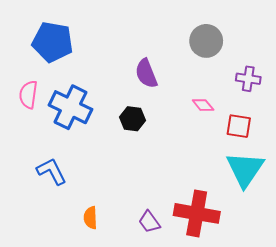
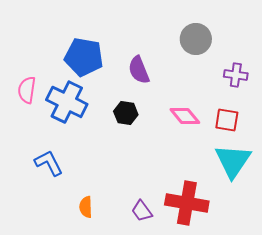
blue pentagon: (53, 42) -> (84, 57), moved
pink diamond: (203, 105) -> (185, 116), moved, size x1.4

